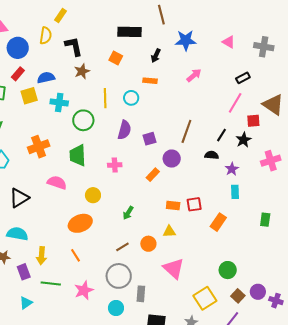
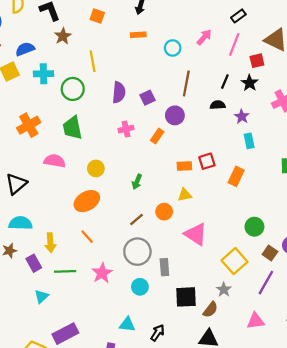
pink arrow: (194, 75) -> (204, 37), moved
cyan circle: (131, 98) -> (173, 48), moved
pink cross: (115, 165) -> (126, 129), moved

